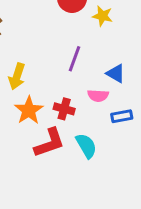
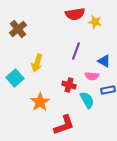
orange star: (29, 110) -> (40, 102), moved
red L-shape: (49, 143) -> (64, 125), moved
cyan semicircle: (86, 146) -> (87, 100), moved

